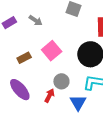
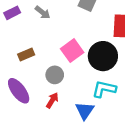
pink square: (52, 51) -> (72, 51), moved
gray circle: (61, 81) -> (55, 75), moved

